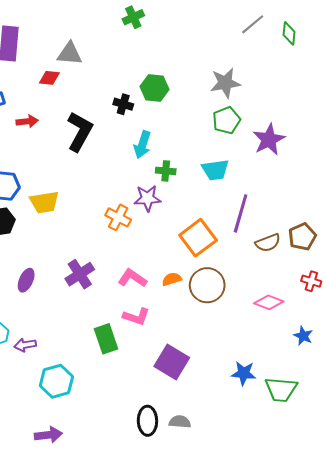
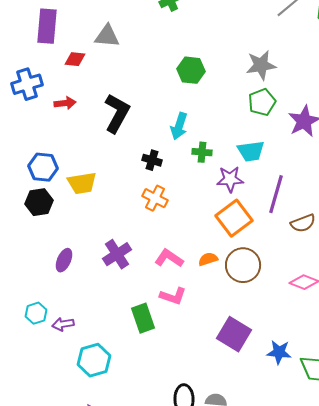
red diamond: (49, 78) -> (75, 59), moved
black cross: (123, 104) -> (152, 160), moved
purple star: (147, 198) -> (230, 179), moved
purple square: (172, 362) -> (234, 334), moved

